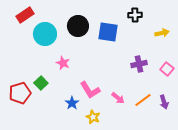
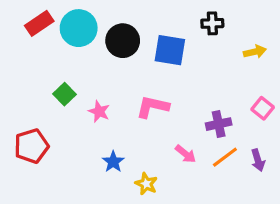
cyan circle: (45, 34) -> (79, 28), moved
pink star: (63, 63) -> (99, 111), moved
purple cross: (139, 64) -> (219, 124), moved
green square: (41, 83) -> (64, 94), moved
pink L-shape: (90, 90) -> (153, 107), moved, turned 135

